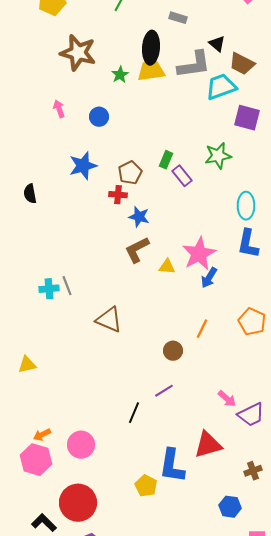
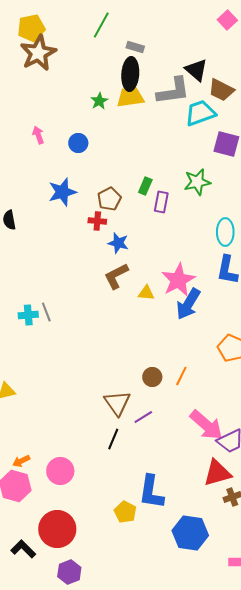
gray rectangle: (178, 18) -> (135, 47), moved
black triangle: (217, 44) -> (196, 70), size x1.4
brown star: (78, 53) -> (38, 53), moved, turned 30
purple rectangle: (182, 176) -> (161, 202), turned 50
blue arrow: (209, 278) -> (188, 304), size x1.5
brown triangle: (109, 320) -> (117, 403), moved, turned 32
orange line: (202, 329) -> (181, 376), moved
pink arrow: (227, 399) -> (206, 425), size x1.8
red triangle: (208, 445) -> (217, 473), moved
blue hexagon: (230, 507) -> (190, 533), moved, size x1.6

